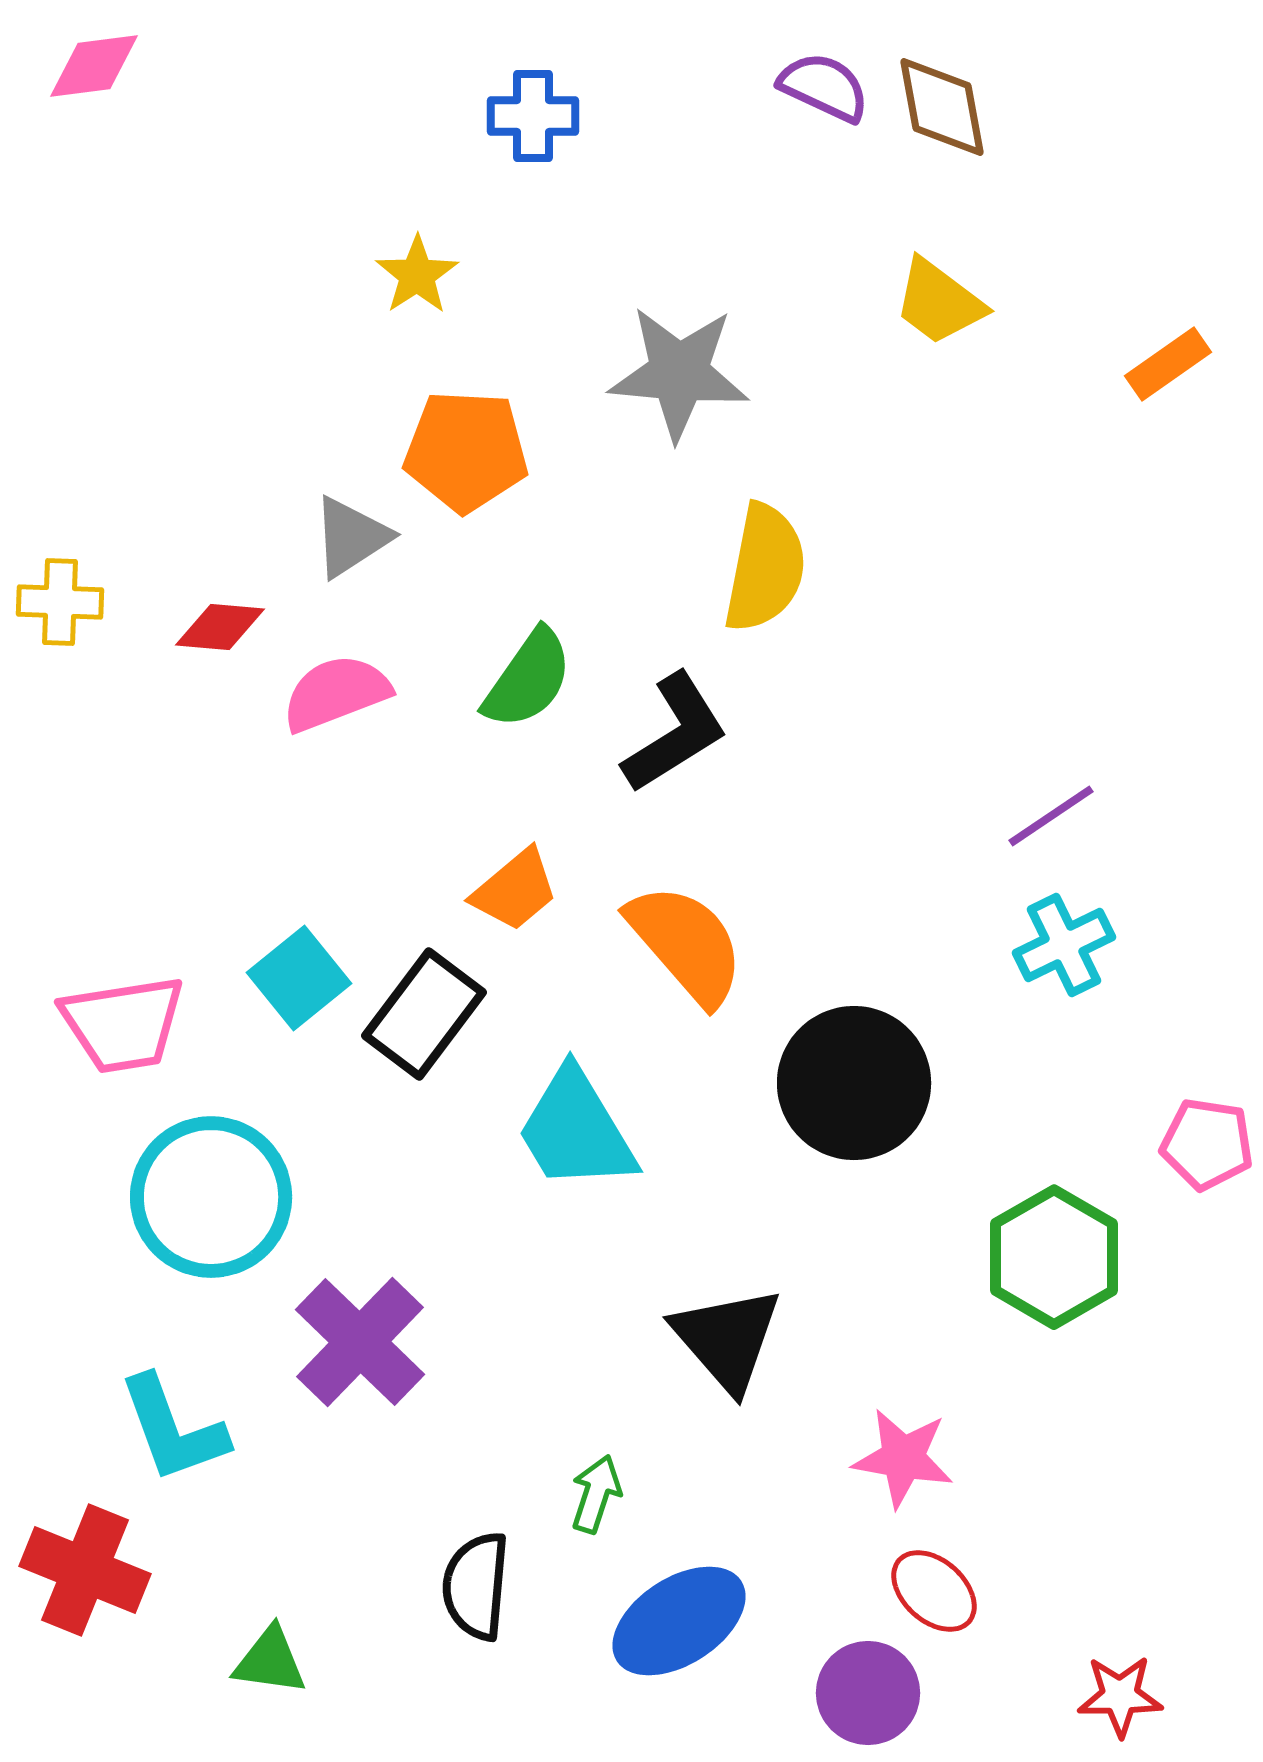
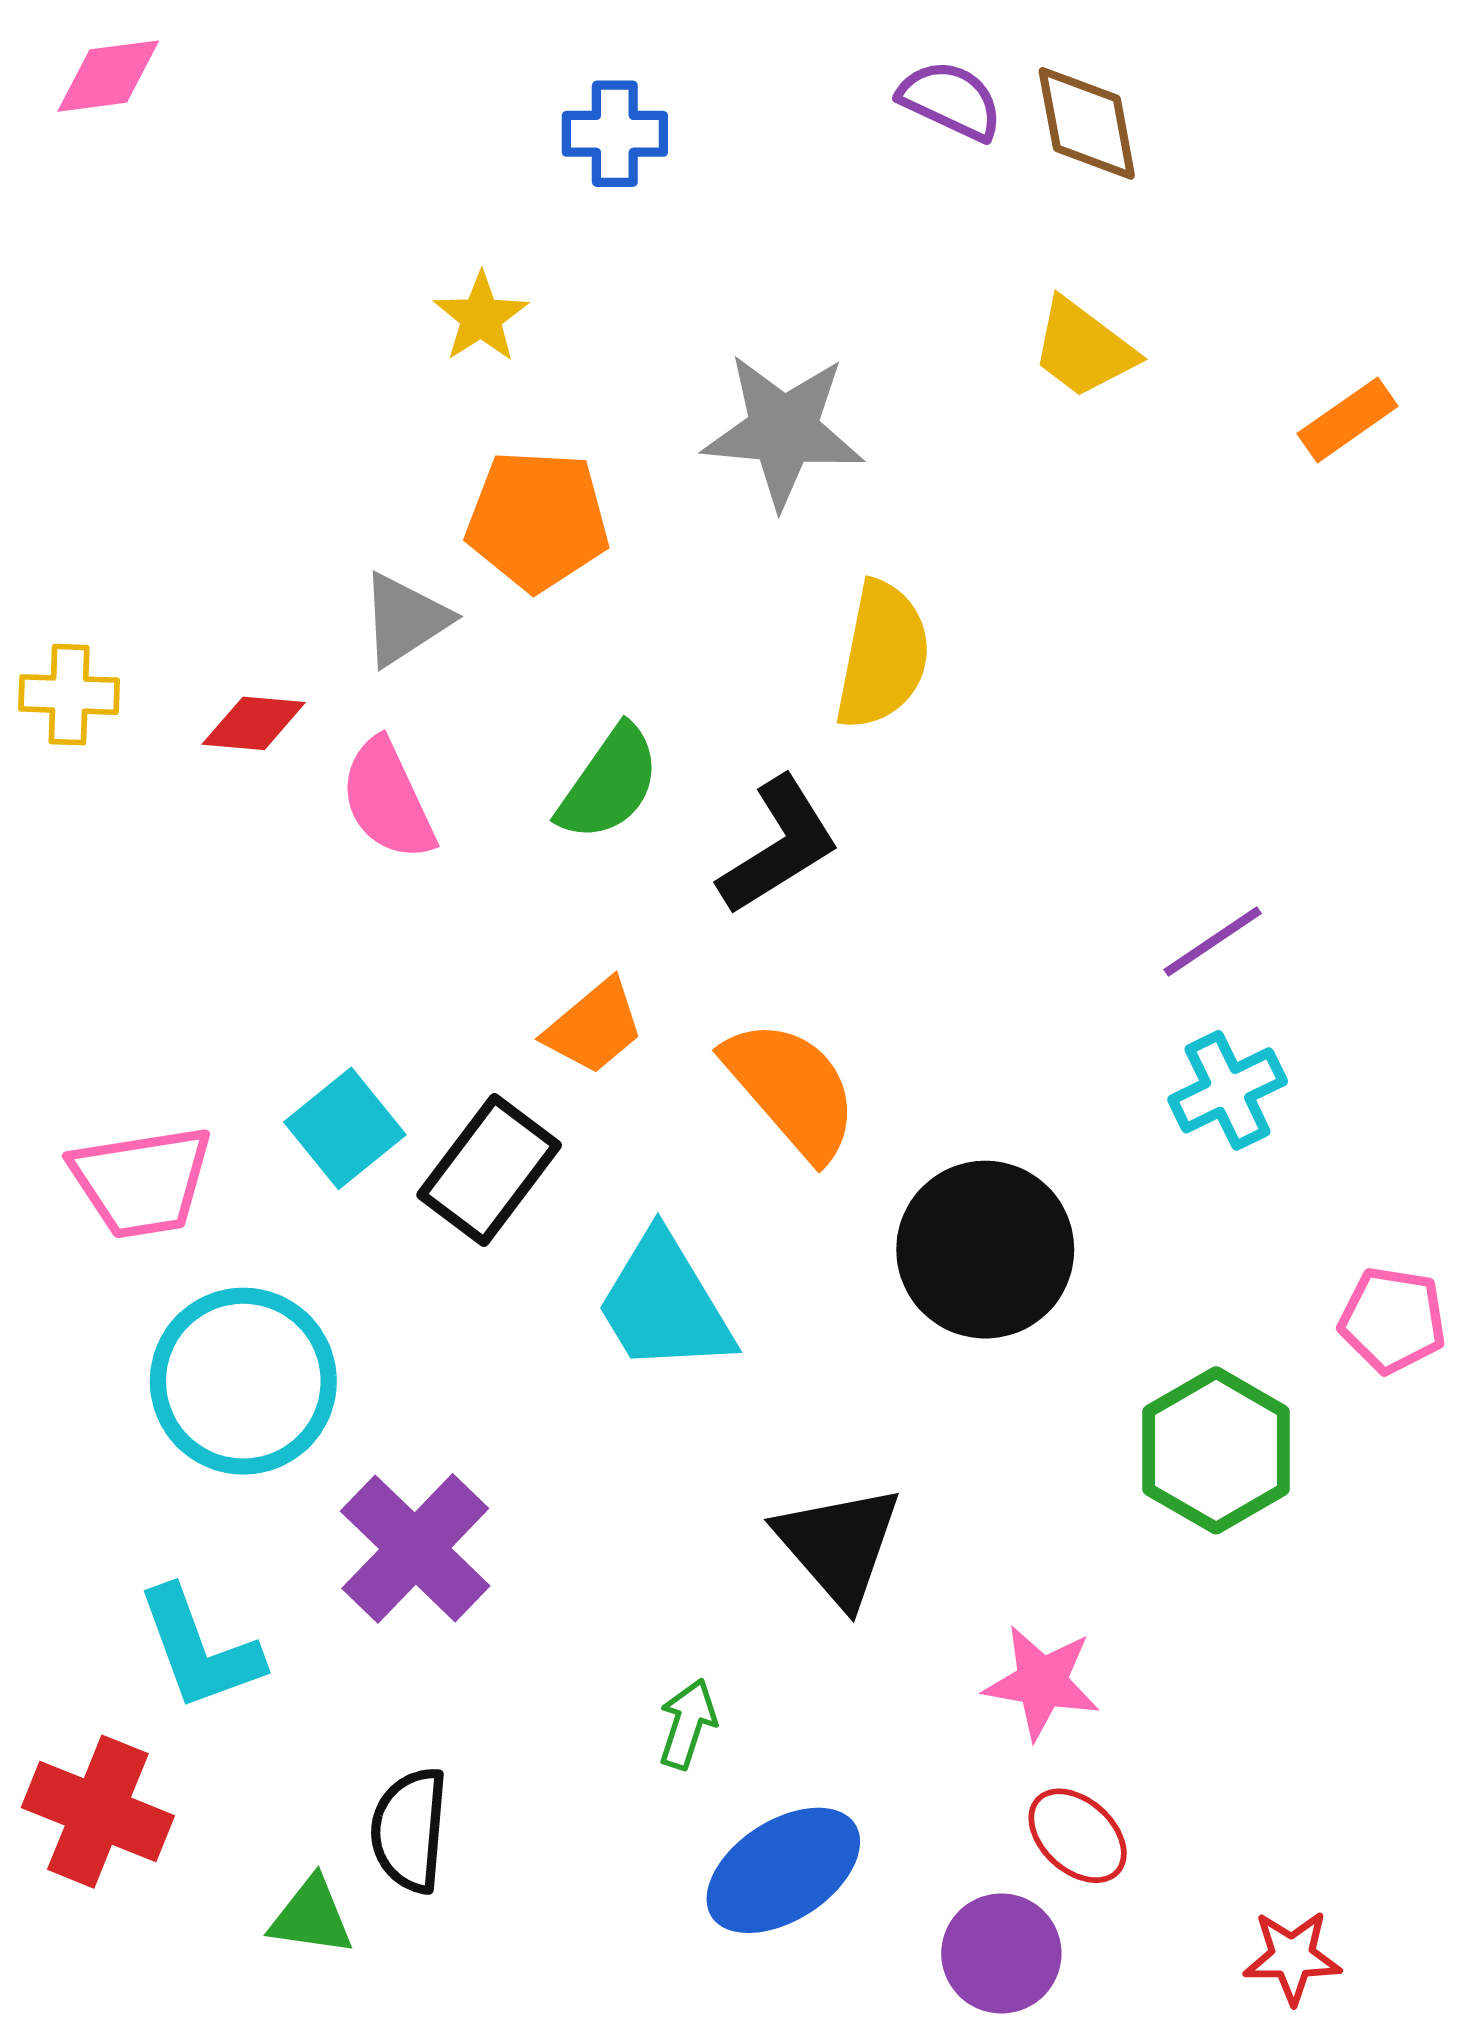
pink semicircle: (336, 693) -> (388, 800), turned -94
black semicircle: (476, 1586) -> (409, 1830), moved

